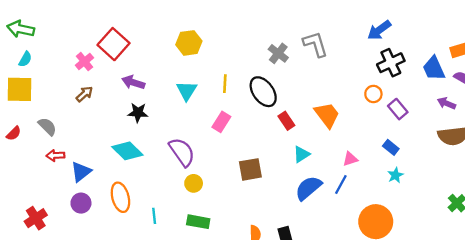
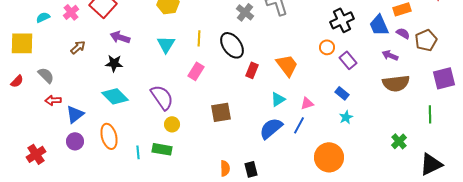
cyan semicircle: (25, 59) -> (43, 17), moved, turned -144
pink cross: (84, 62) -> (71, 12), moved
black star: (138, 113) -> (114, 63), moved
red rectangle: (286, 121) -> (252, 70), turned 56
cyan triangle: (301, 154) -> (278, 99), moved
green rectangle: (198, 222) -> (162, 149), moved

